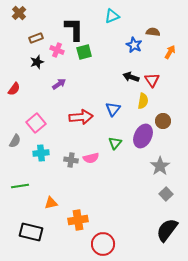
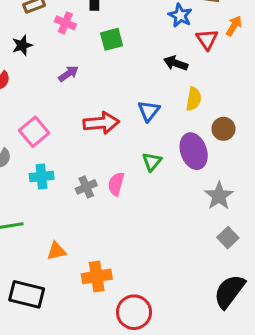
green square: (84, 52) -> (112, 39), moved
black star: (37, 62) -> (22, 45), moved
red triangle: (152, 80) -> (207, 39), moved
purple ellipse: (143, 136) -> (194, 151), turned -45
pink semicircle: (91, 158) -> (116, 184), turned 119
gray cross: (71, 160) -> (86, 187), turned -32

